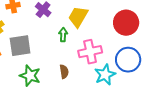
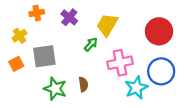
green arrow: (63, 35) -> (91, 44), turned 40
brown semicircle: (64, 72) -> (83, 84), moved

